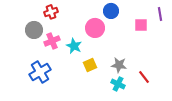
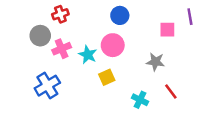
blue circle: (111, 11) -> (120, 15), moved
pink circle: (95, 28) -> (113, 45), moved
gray star: (119, 65) -> (155, 62), moved

